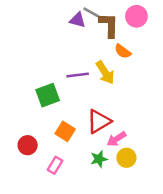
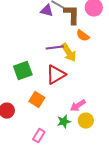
purple line: (78, 75) -> (55, 48), moved
red triangle: (99, 121) -> (56, 75), moved
pink rectangle: (55, 165) -> (39, 136), moved

